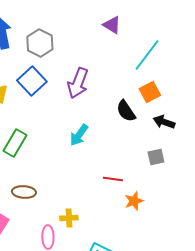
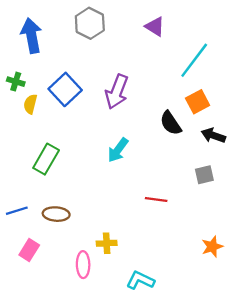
gray hexagon: (40, 43) -> (90, 23), moved
orange star: (134, 201) -> (212, 247), moved

